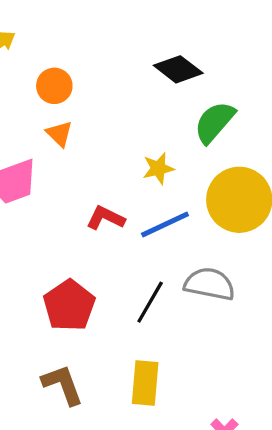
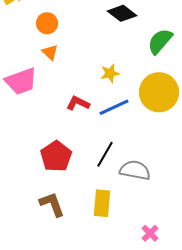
green semicircle: (214, 122) -> (160, 41), moved
gray semicircle: (210, 284) -> (135, 170), moved

